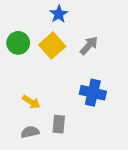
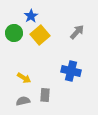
blue star: (59, 14) -> (31, 16), moved
gray arrow: (89, 46) -> (77, 32), moved

